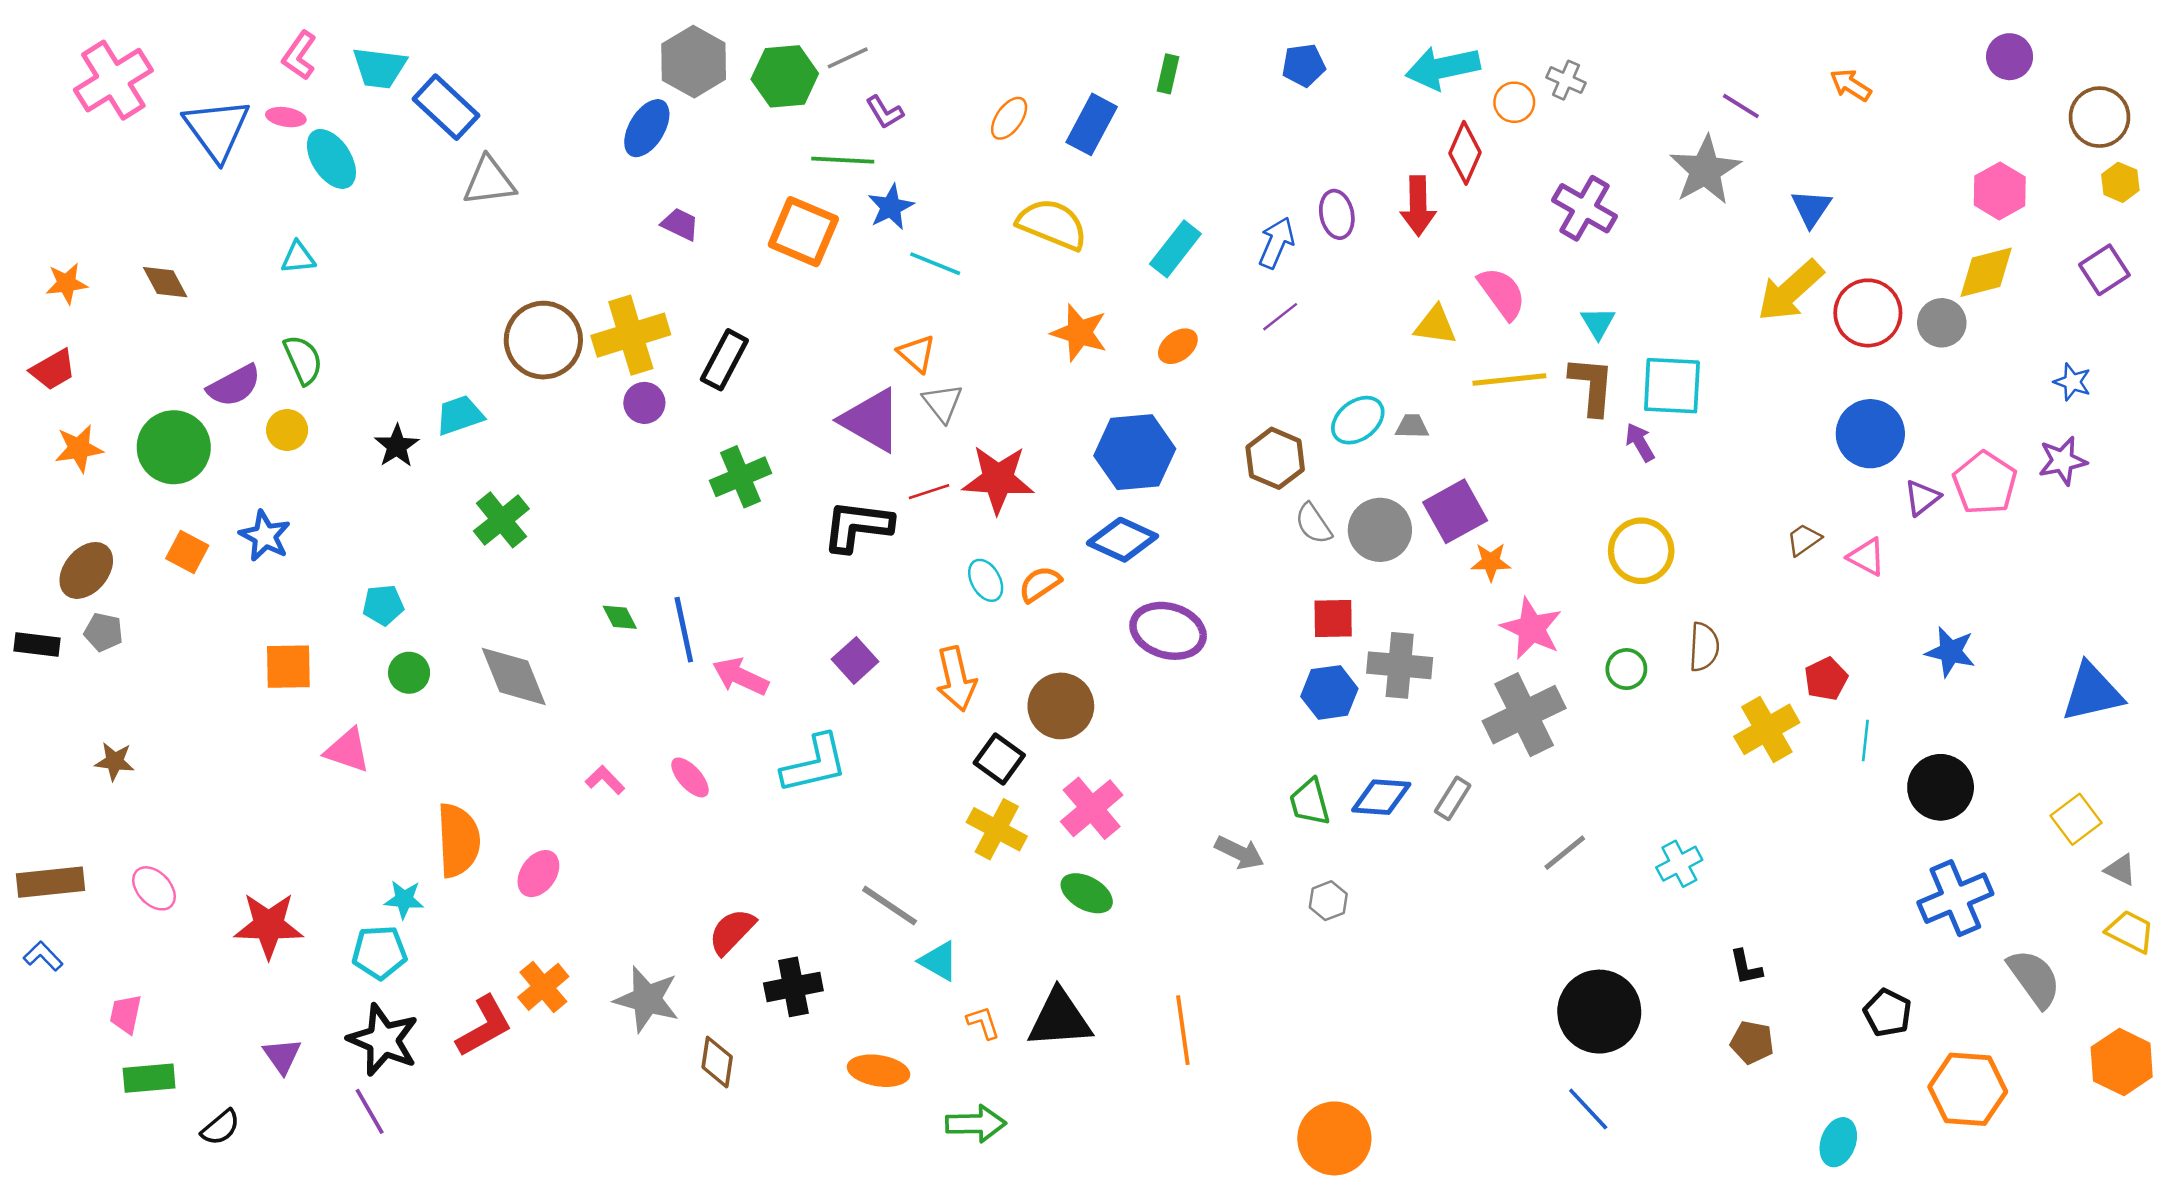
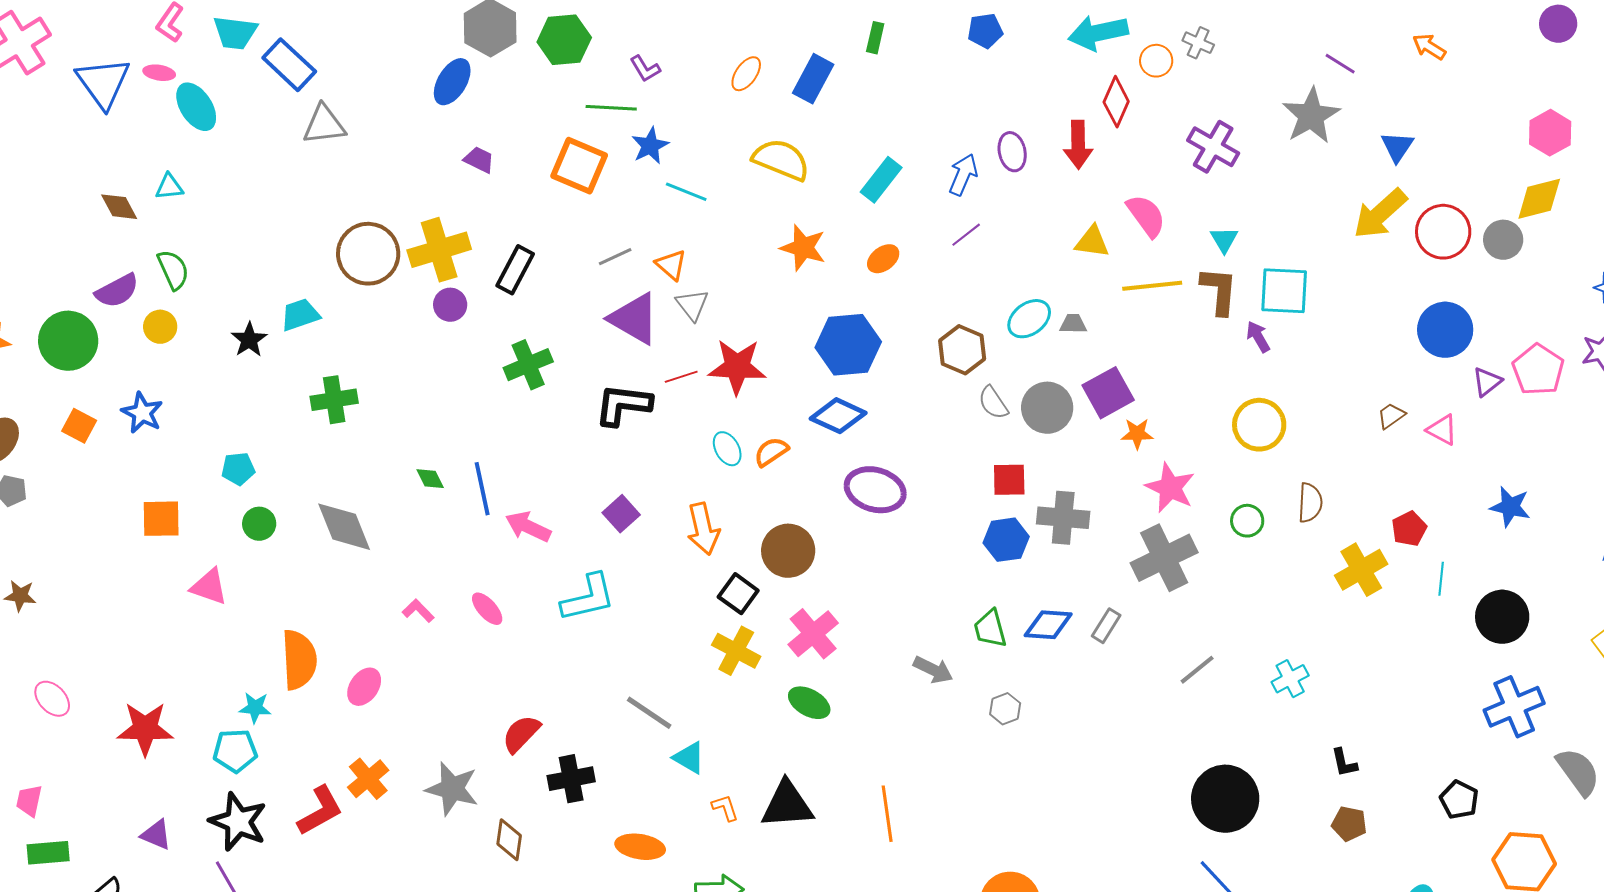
gray line: (848, 58) -> (615, 257), moved
brown diamond: (165, 282) -> (119, 207), moved
green cross: (501, 520) -> (334, 400), turned 30
purple triangle: (282, 1056) -> (156, 835), turned -32

